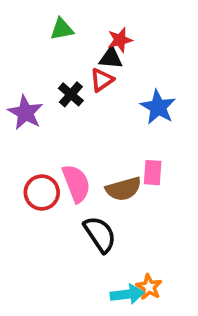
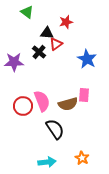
green triangle: (62, 29) -> (27, 12), moved, turned 48
black triangle: (111, 58) -> (47, 33), moved
purple star: (25, 113) -> (14, 62), turned -30
cyan arrow: (127, 294) -> (47, 162), moved

